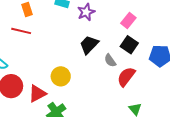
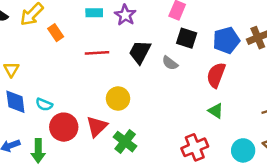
red line: (21, 31) -> (97, 53), moved
red semicircle: (126, 77) -> (216, 75), moved

